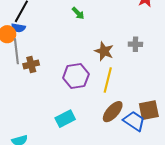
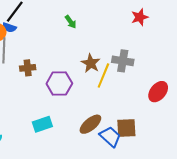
gray cross: (135, 44) -> (123, 61), size x1.5
brown cross: (31, 64) -> (28, 68), moved
yellow line: (108, 80) -> (103, 75), moved

